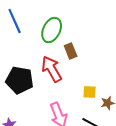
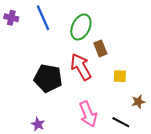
yellow square: (90, 92) -> (120, 76), moved

